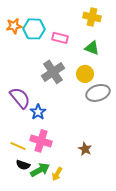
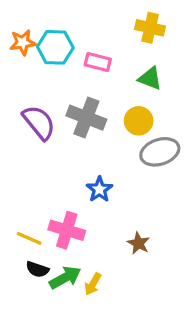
gray cross: (53, 72) -> (86, 118), turned -35
purple semicircle: (20, 98) -> (39, 122), moved
blue star: (38, 112) -> (99, 189), moved

